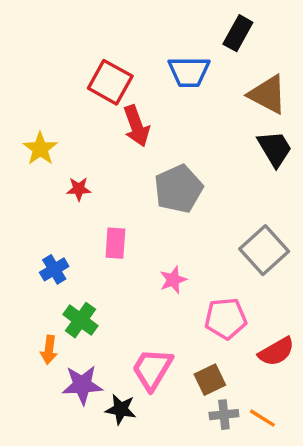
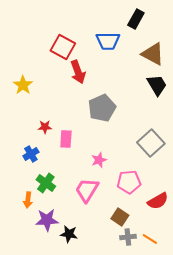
red star: (79, 189) -> (45, 127), moved
pink trapezoid: (152, 369) -> (87, 190), moved
brown square: (210, 380) -> (120, 217), turned -30

